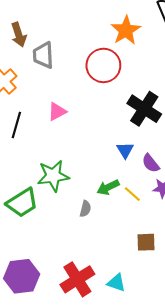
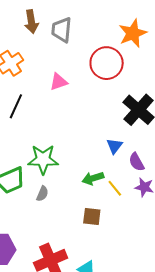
gray trapezoid: (43, 55) -> (62, 30), moved
pink triangle: (57, 112) -> (59, 82), moved
gray semicircle: (85, 209) -> (42, 194), moved
brown square: (146, 242) -> (92, 216), moved

